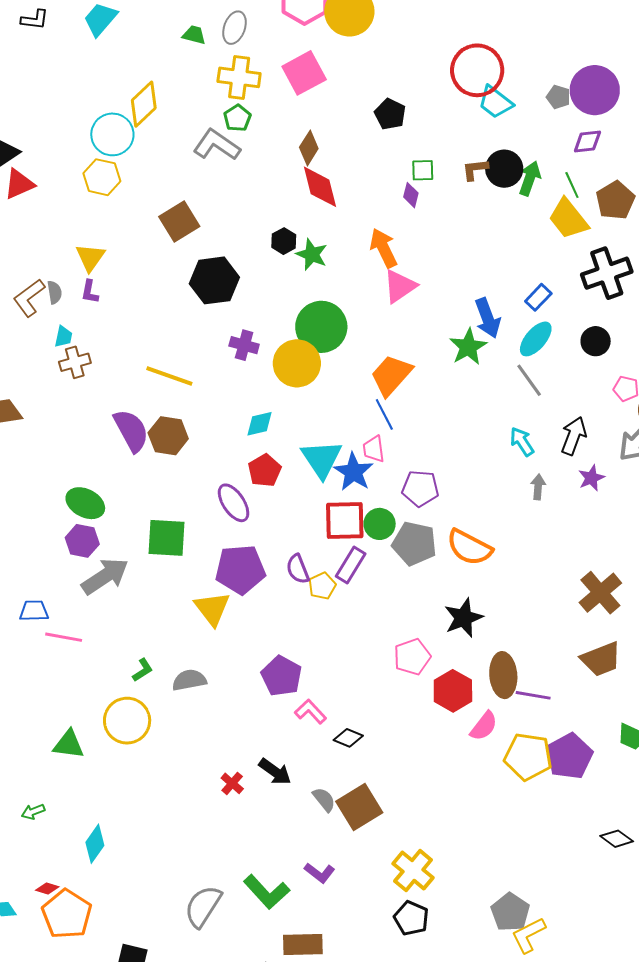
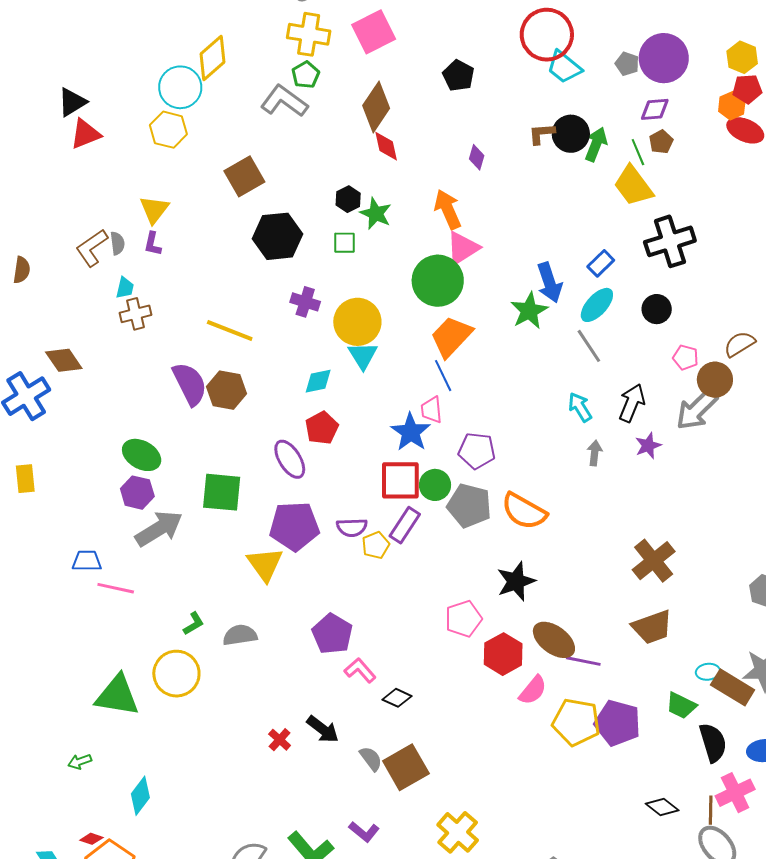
brown diamond: (309, 148) -> (376, 107), size x1.4
green square: (423, 170) -> (345, 243), moved
red diamond: (320, 187) -> (386, 146), size x0.7
brown pentagon: (615, 200) -> (661, 142), moved, size x0.6
green circle: (321, 327) -> (438, 281), moved
cyan triangle: (322, 459) -> (363, 355), moved, size x0.7
purple semicircle: (298, 569) -> (352, 527), turned -72
brown ellipse: (503, 675) -> (554, 640), turned -51
green triangle: (69, 744) -> (117, 696), size x1.4
purple pentagon: (569, 756) -> (618, 723), turned -30

